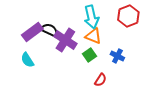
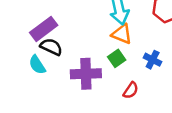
black semicircle: (49, 30) -> (51, 47), moved
purple cross: (65, 40) -> (86, 74), moved, turned -35

